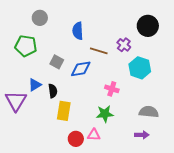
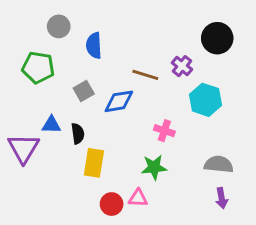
blue semicircle: (78, 31) -> (94, 45), moved
gray square: (57, 62) -> (84, 91), turned 32
blue triangle: (35, 85) -> (51, 125), turned 32
purple arrow: (142, 135) -> (222, 198), moved, turned 80

